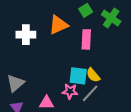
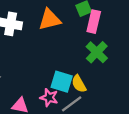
green cross: (111, 18) -> (97, 52), moved
pink rectangle: (86, 39) -> (94, 22), moved

